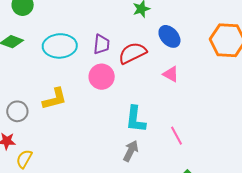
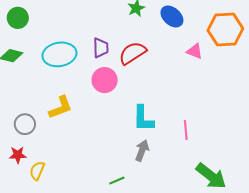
blue ellipse: (169, 36) -> (172, 16), moved
pink triangle: (171, 74) -> (195, 51), moved
pink line: (177, 136) -> (186, 130), turned 30

